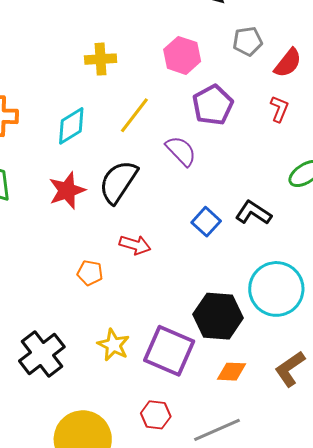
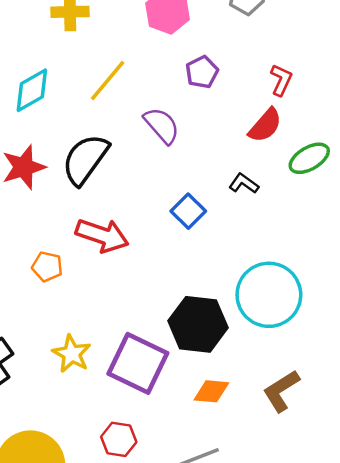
red semicircle: (288, 63) -> (265, 125), moved
purple pentagon: (213, 105) -> (202, 72), size x0.7
black L-shape: (253, 213) -> (244, 184), moved, size x0.7
red arrow: (135, 245) -> (102, 235), size x1.4

